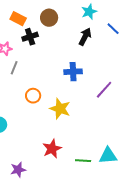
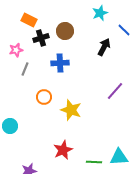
brown circle: (49, 18) -> (65, 31), moved
black arrow: (85, 37) -> (104, 47), moved
blue cross: (73, 72) -> (60, 63), moved

